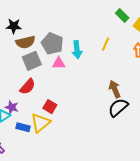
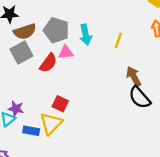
yellow line: (106, 44) -> (118, 40), moved
gray square: (32, 61) -> (21, 53), moved
red semicircle: (28, 87) -> (48, 63), moved
black semicircle: (118, 108) -> (140, 97), turned -85

